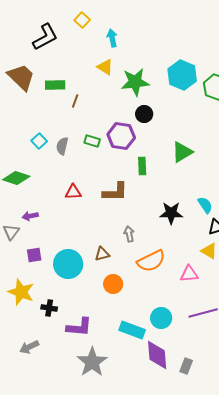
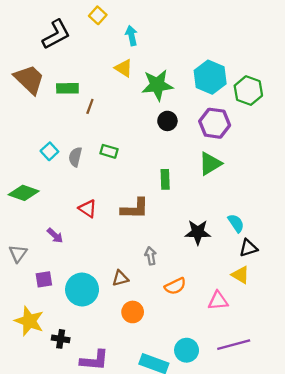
purple hexagon: (121, 136) -> (215, 123), moved
red triangle: (73, 192) -> (88, 209), turned 36
purple arrow: (30, 216) -> (55, 236), moved, turned -126
orange semicircle: (151, 261) -> (175, 286), size x0.7

